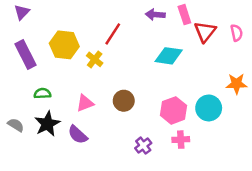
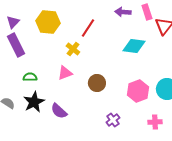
purple triangle: (22, 12) -> (13, 22), moved
yellow hexagon: (64, 45) -> (48, 22), moved
pink triangle: (85, 103) -> (65, 73), moved
pink cross: (181, 140) -> (155, 122), moved

